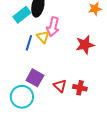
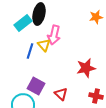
red star: (85, 45) -> (86, 68), moved
red cross: (80, 88) -> (96, 96), moved

